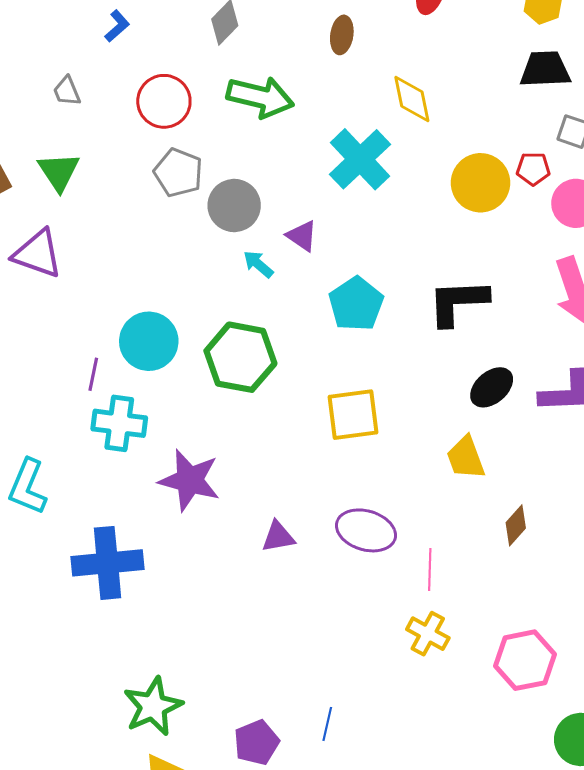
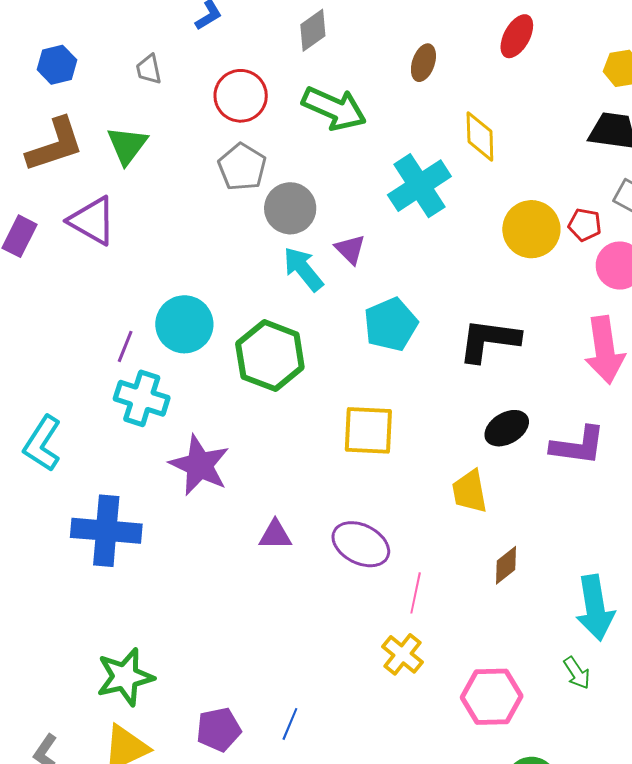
cyan arrow: (258, 264) -> (303, 269), size x1.5

